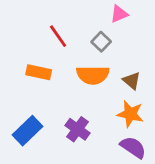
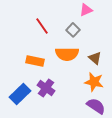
orange rectangle: (39, 72) -> (35, 61), moved
purple cross: (78, 129) -> (46, 88), moved

